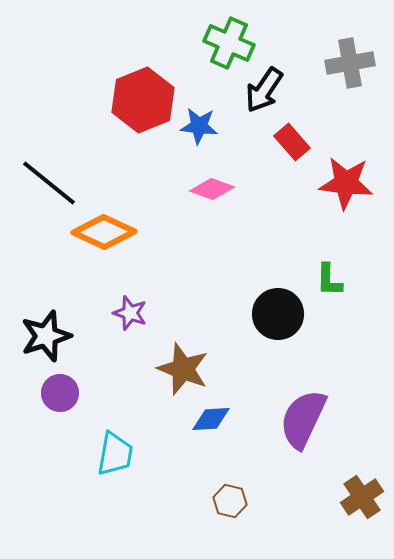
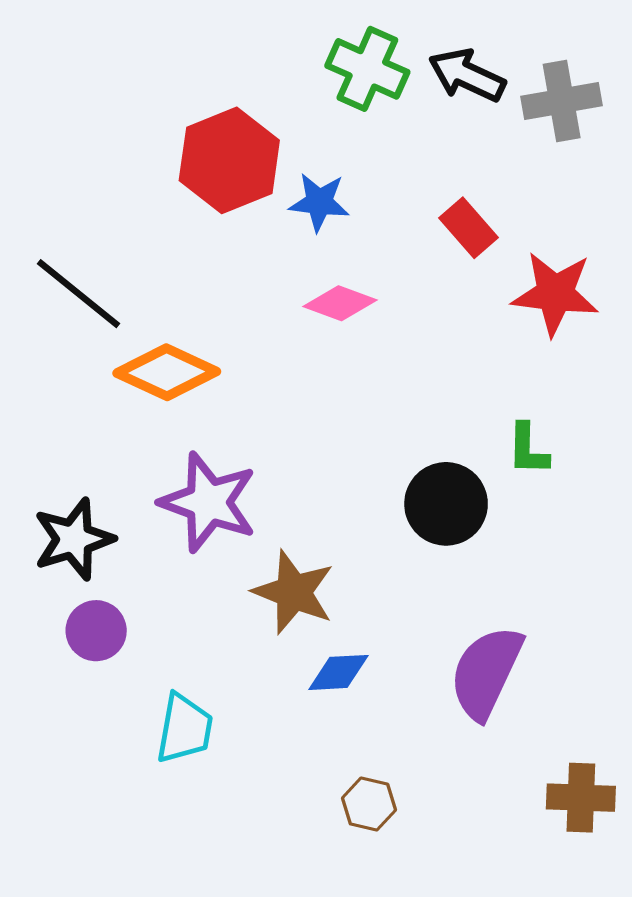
black arrow: (264, 90) -> (467, 75), moved, turned 81
purple star: (130, 313) -> (208, 502), size x1.8
brown cross: (362, 497) -> (581, 798), turned 36

